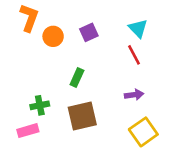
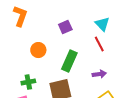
orange circle: (53, 36) -> (38, 50), moved
green rectangle: (77, 77) -> (69, 61), moved, size x1.5

